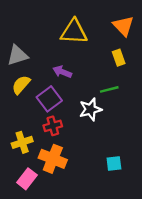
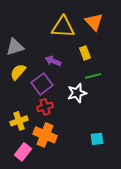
orange triangle: (123, 26) -> (94, 22), moved
yellow rectangle: (119, 58) -> (85, 53), moved

